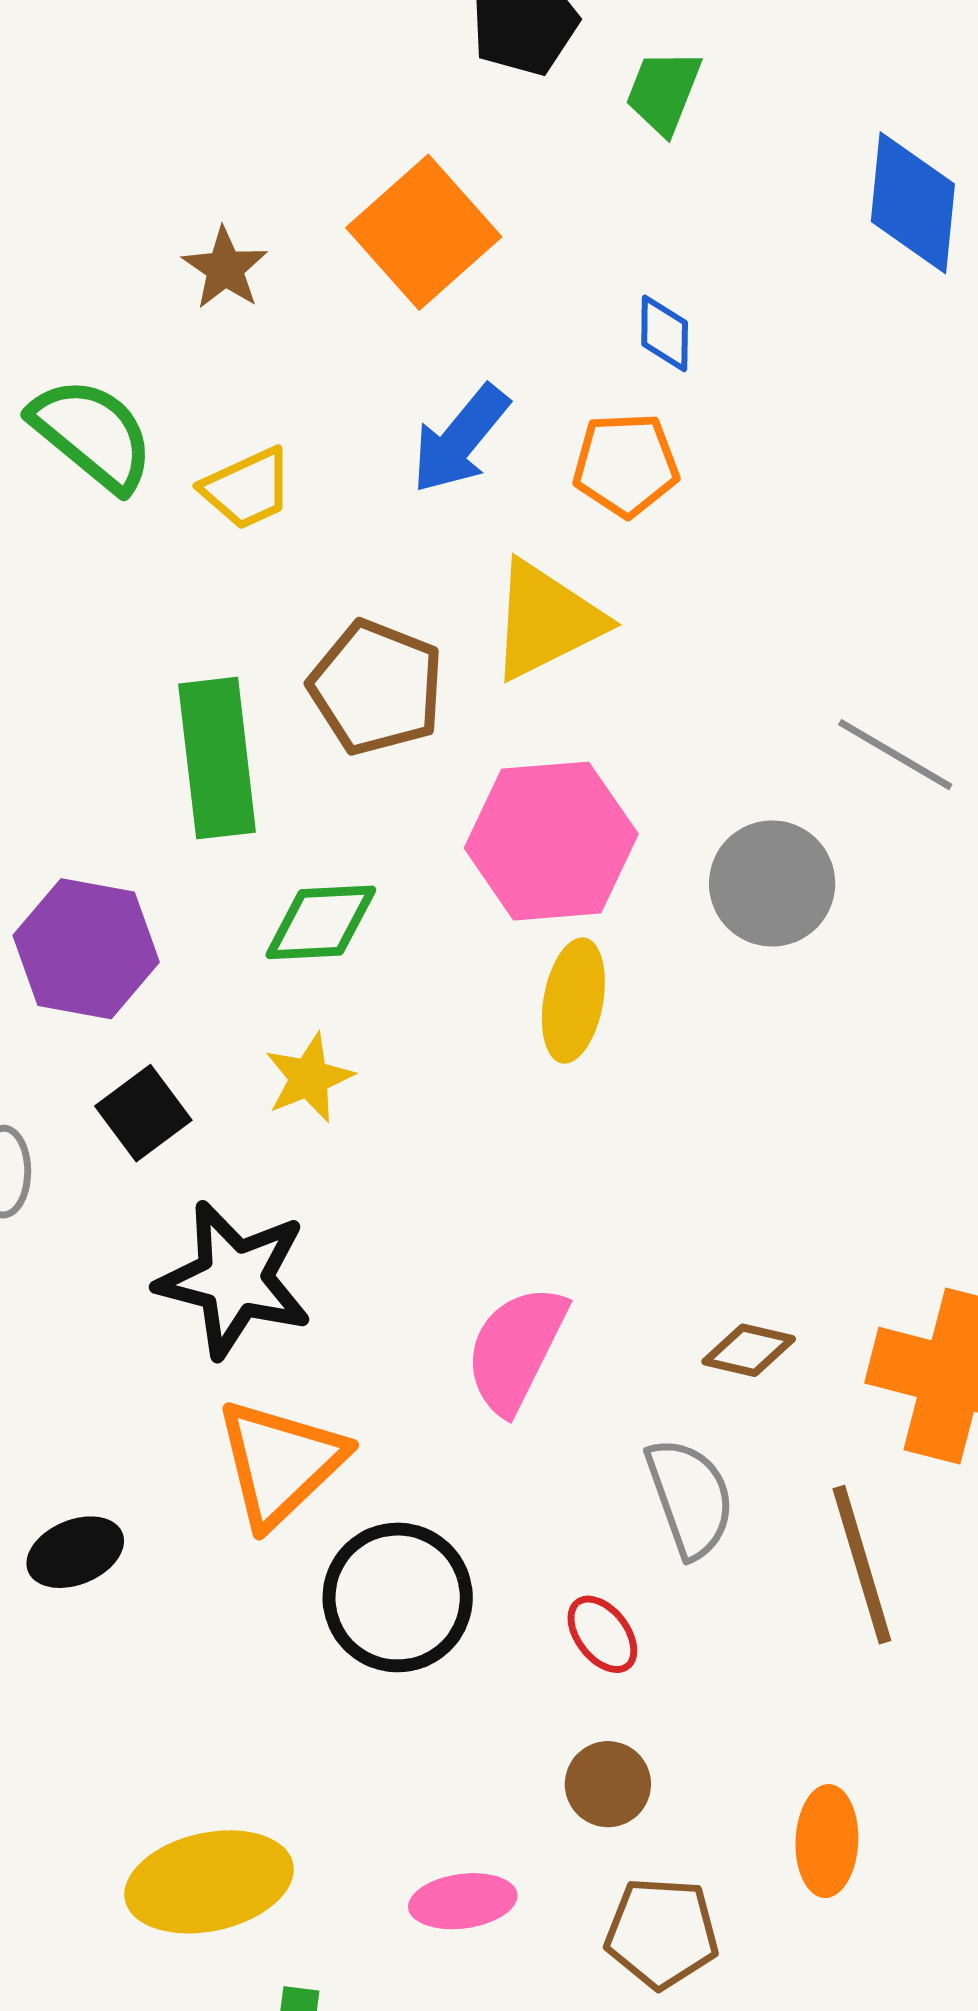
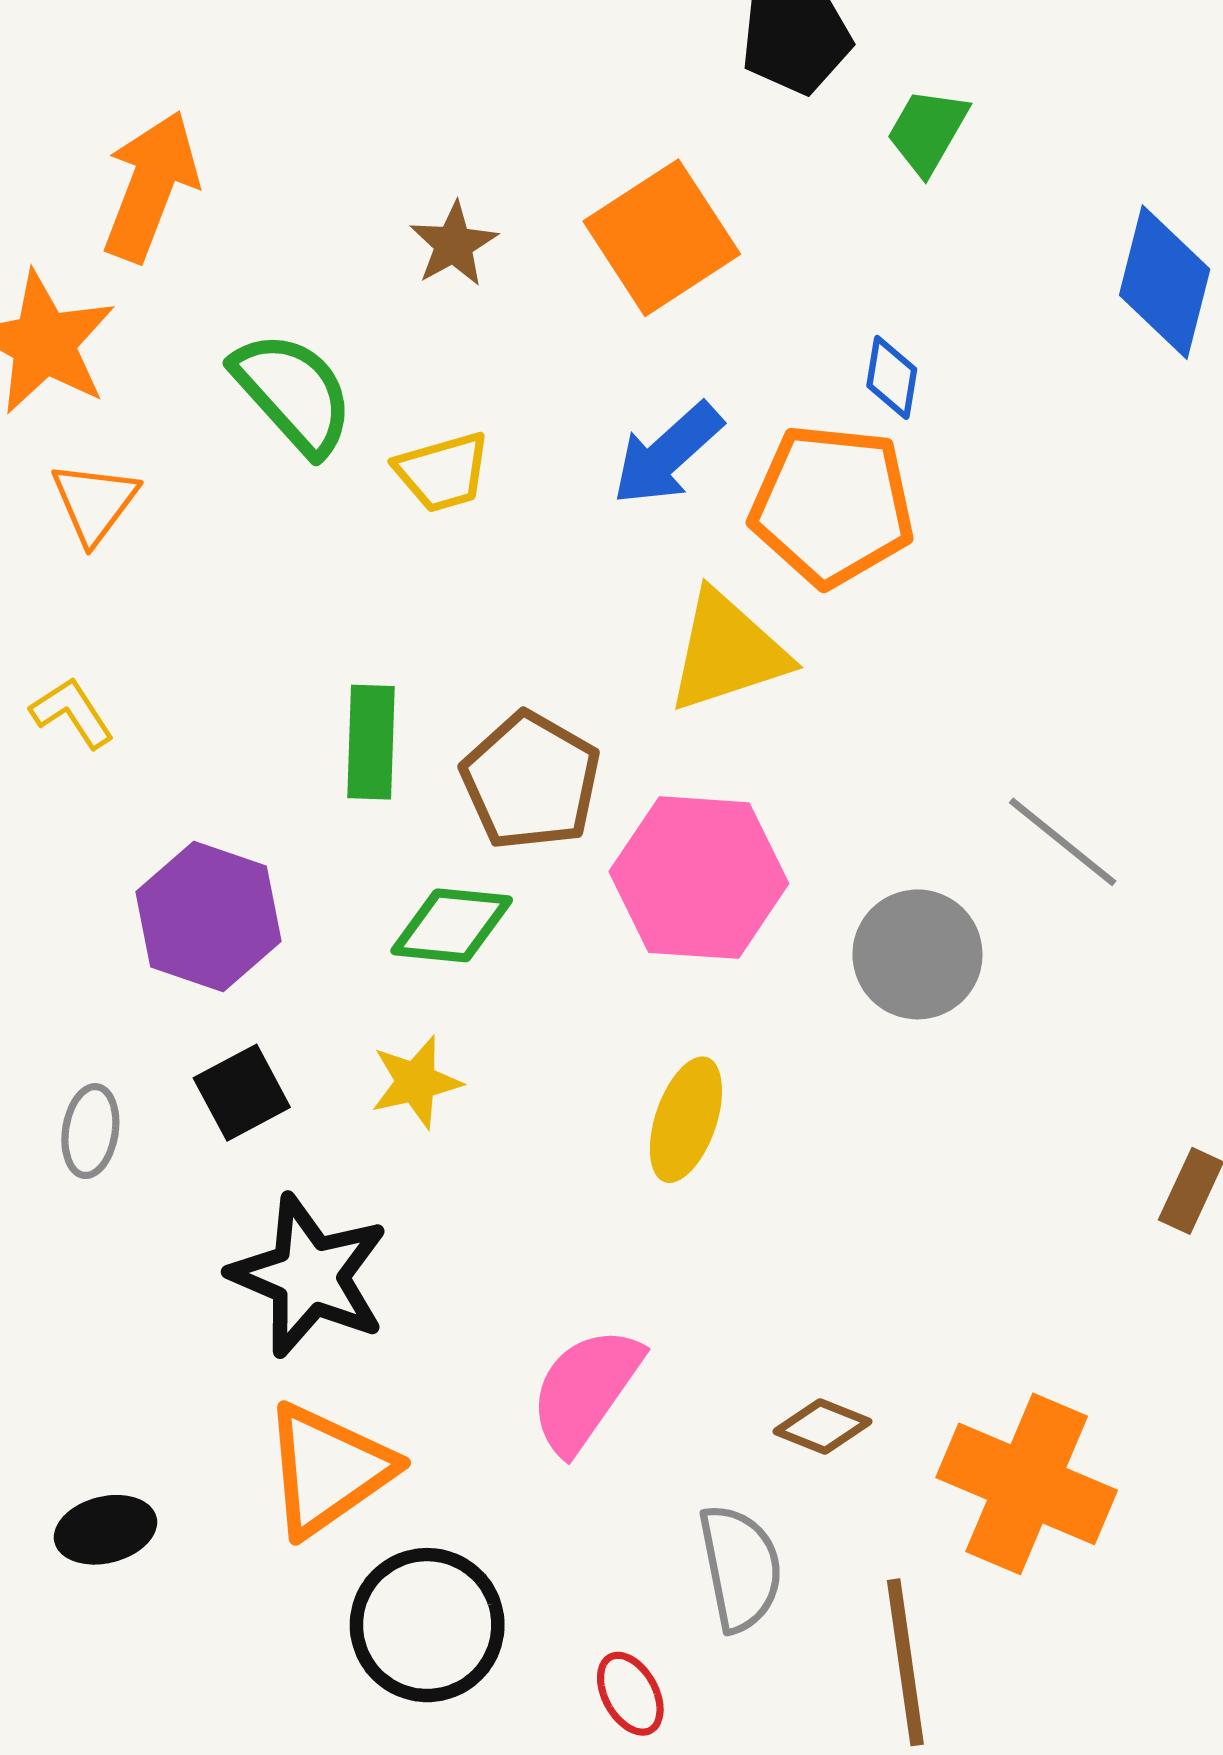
orange pentagon: (626, 465) -> (832, 505), size x1.5
brown pentagon: (376, 687) -> (531, 781), moved
green rectangle: (217, 758) -> (371, 742), size x0.7
yellow ellipse: (573, 1001) -> (686, 1120), moved

